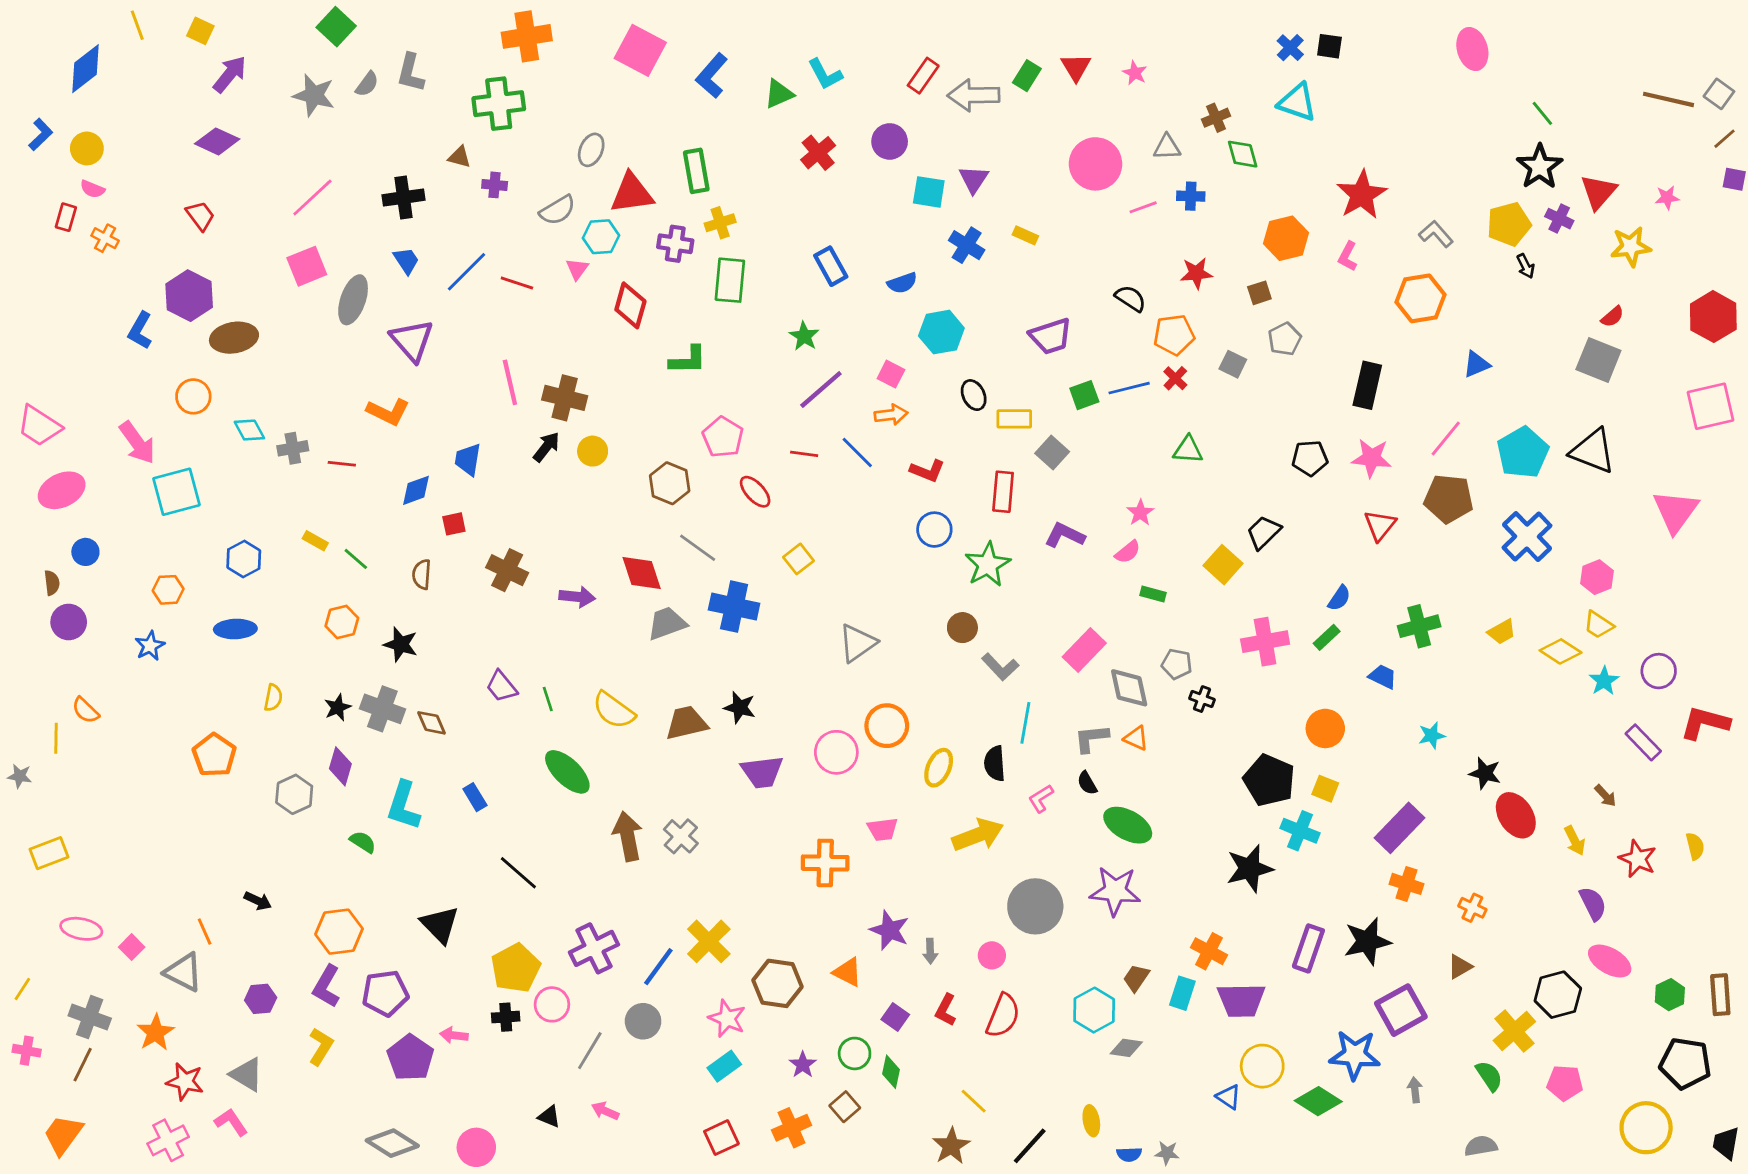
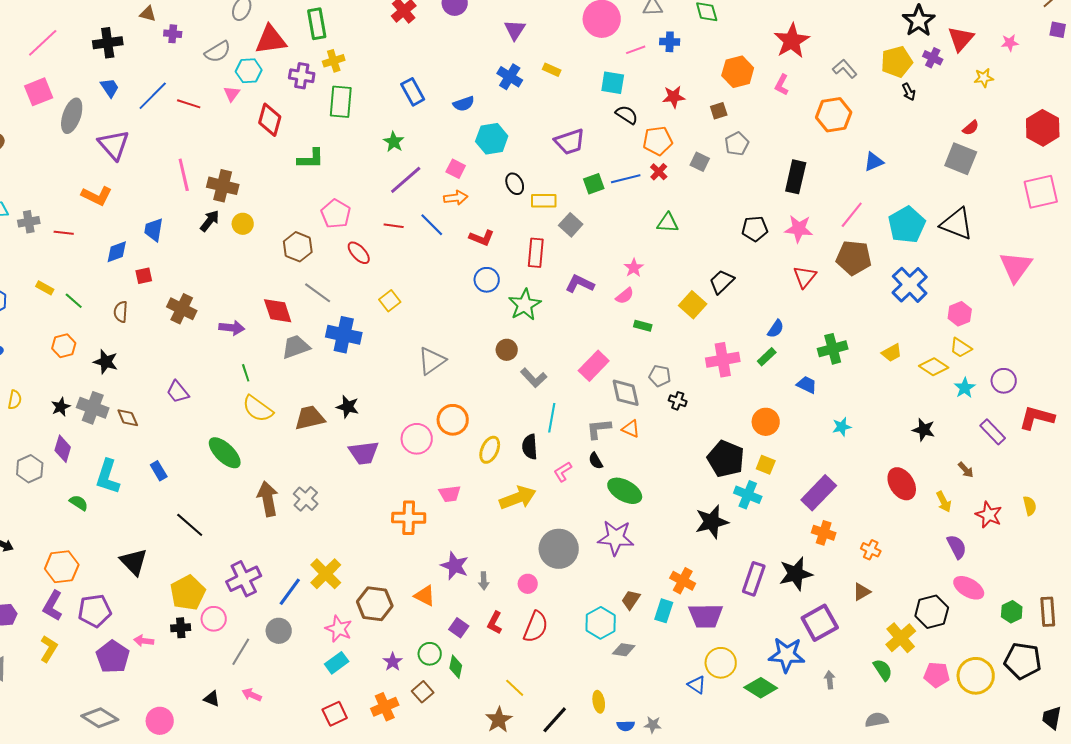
cyan square: (929, 192) -> (613, 83), moved
yellow star: (1631, 247) -> (984, 78), size x0.7
green line: (548, 699) -> (246, 373), moved
black star: (1485, 773) -> (924, 430), moved
yellow circle: (1646, 1128) -> (976, 676), moved

